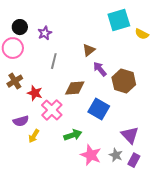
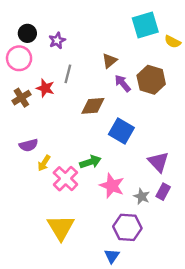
brown hexagon: (124, 81) -> (151, 80), moved
red star: (35, 93) -> (45, 88), moved
pink cross: (52, 110) -> (65, 179), moved
gray star: (116, 155) -> (142, 196), moved

